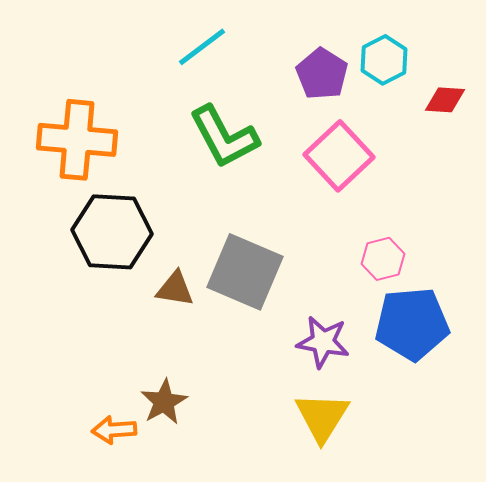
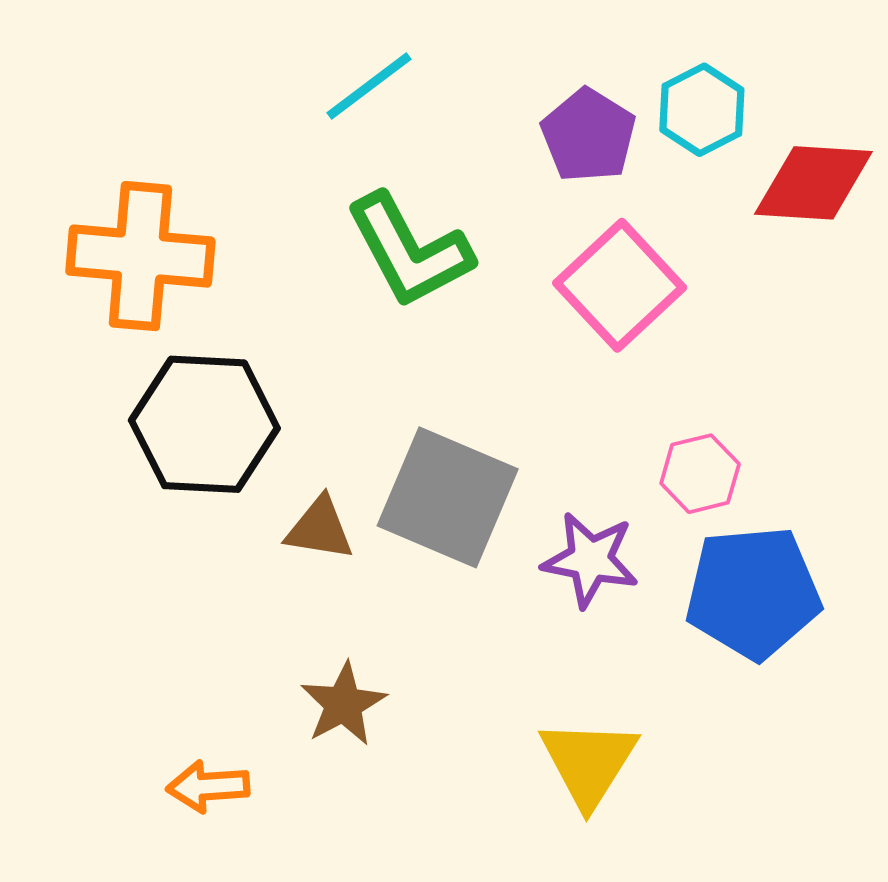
red diamond: (445, 100) -> (813, 183), size x1.6
purple star: (323, 342) -> (590, 560), moved
brown star: (164, 402) -> (343, 704), moved

